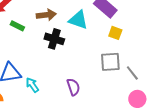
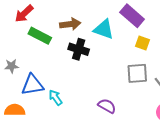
green rectangle: (17, 26) -> (40, 36), size x1.5
purple semicircle: (73, 87) -> (107, 106), moved, turned -42

